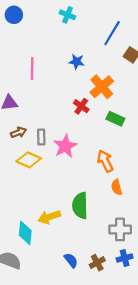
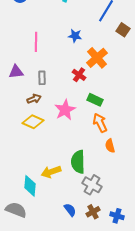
green rectangle: (115, 119) -> (95, 100), moved
brown arrow: (18, 132) -> (34, 99), moved
gray rectangle: (41, 137) -> (42, 78), moved
gray cross: (120, 229) -> (92, 185), moved, turned 30
blue cross: (125, 258) -> (117, 216), moved, turned 32

